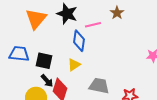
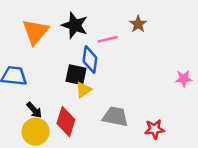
black square: (44, 61) -> (76, 75), moved
black arrow: (47, 81) -> (34, 110), moved

